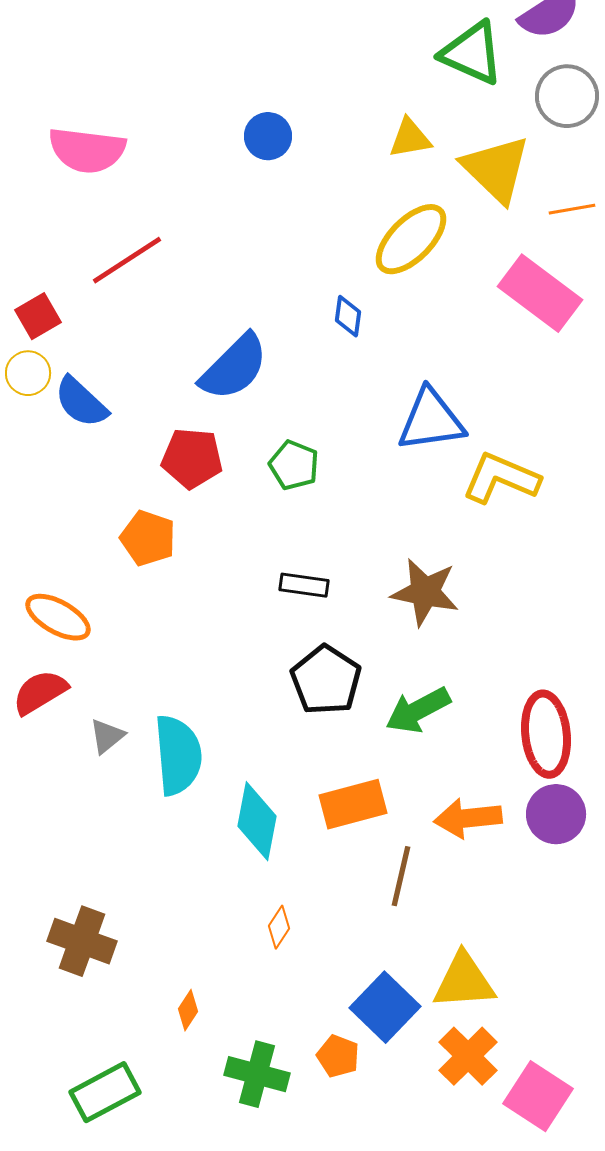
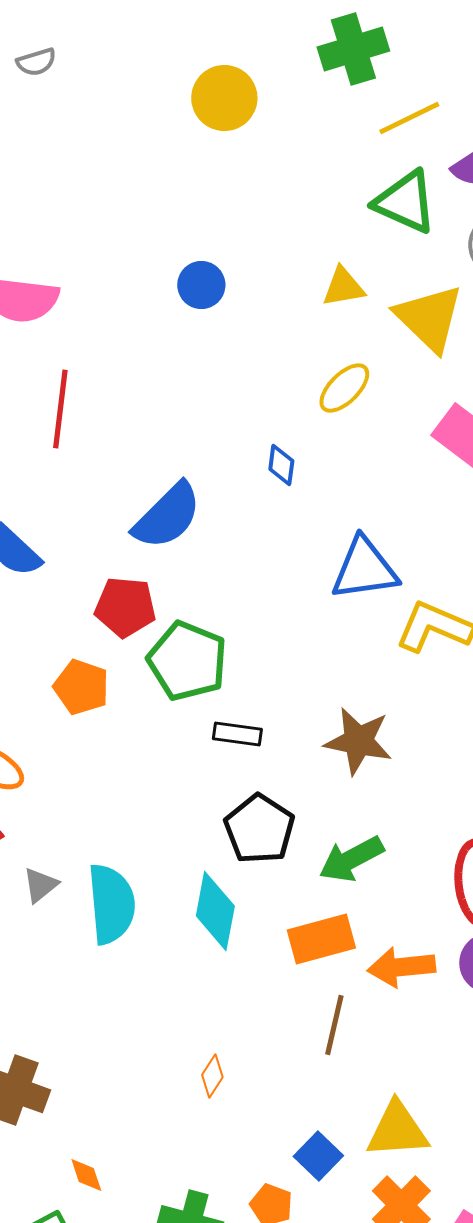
yellow ellipse: (411, 239) -> (344, 388), size x0.7
red line: (127, 260) -> (60, 409), turned -50
green pentagon: (294, 465) -> (187, 661), moved, size x1.6
orange rectangle: (353, 804) -> (321, 939), moved
cyan diamond: (257, 821) -> (215, 911), moved
blue square: (385, 1007) -> (318, 1156), size x0.7
orange diamond: (188, 1010) -> (86, 1175), moved, turned -51

